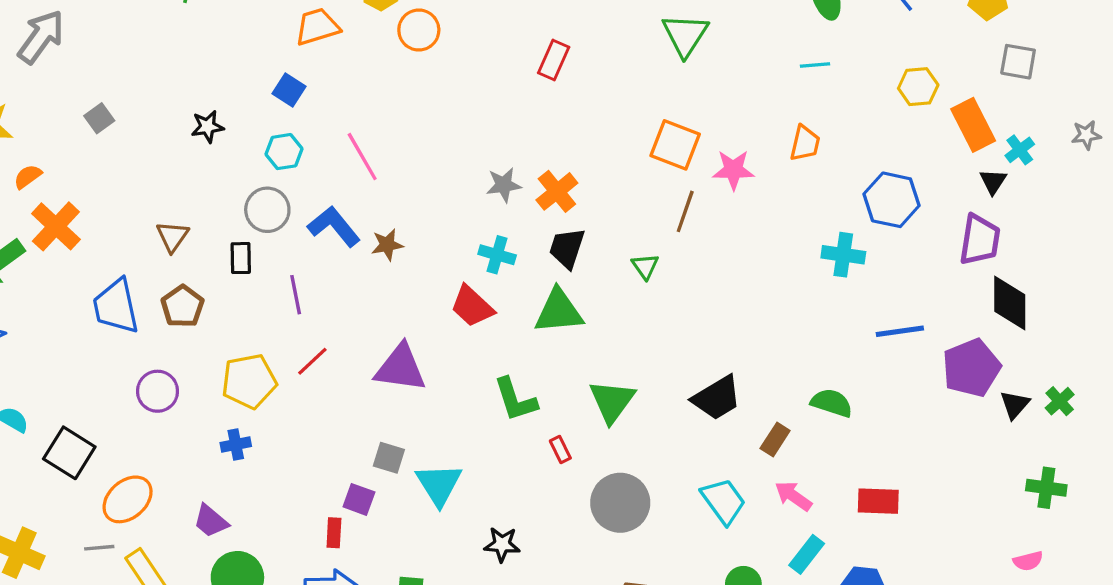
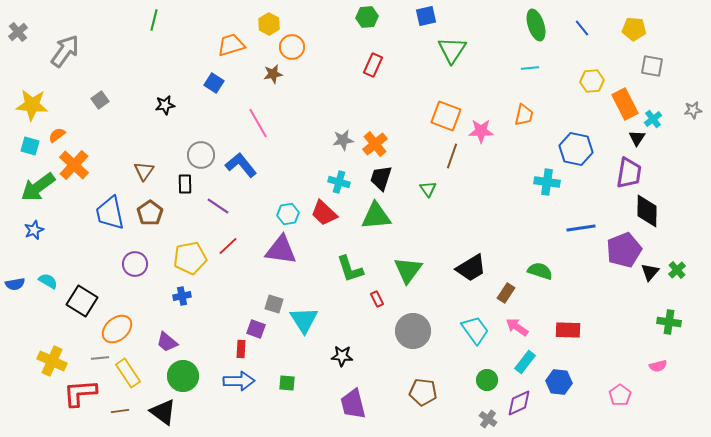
cyan hexagon: (284, 152) -> (288, 214), moved
brown star: (387, 245) -> (273, 74), moved
purple line: (296, 295) -> (218, 206), turned -45

